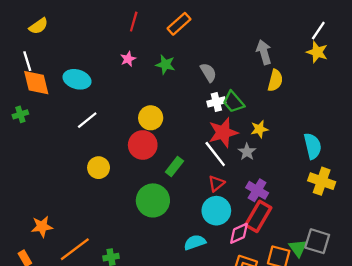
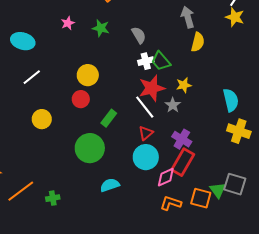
red circle: (143, 145) -> (81, 99), size x0.7
cyan semicircle: (195, 242) -> (110, 185), moved

